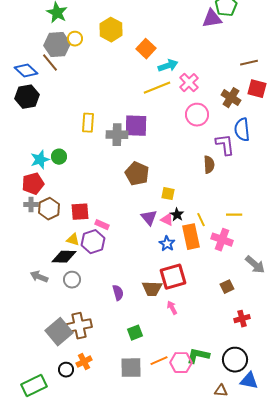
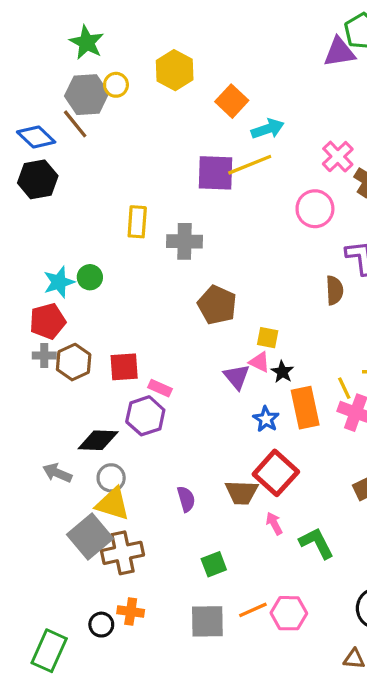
pink cross: (189, 83) -> (338, 157), moved
purple square: (136, 126) -> (215, 173), moved
pink triangle: (167, 220) -> (259, 362), moved
yellow line: (201, 220) -> (344, 388), moved
yellow triangle: (73, 240) -> (113, 504), moved, size x1.6
red square: (173, 277) -> (276, 473), turned -32
gray square: (59, 332) -> (90, 537), moved
green L-shape: (198, 356) -> (317, 543), moved, turned 50
orange cross: (84, 362) -> (131, 612), turned 35
green rectangle: (34, 386) -> (49, 651), turned -40

